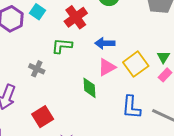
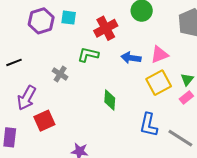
cyan square: (38, 12) -> (69, 18), turned -35
pink triangle: (107, 67) -> (159, 55), moved
red square: (43, 117) -> (44, 121), moved

